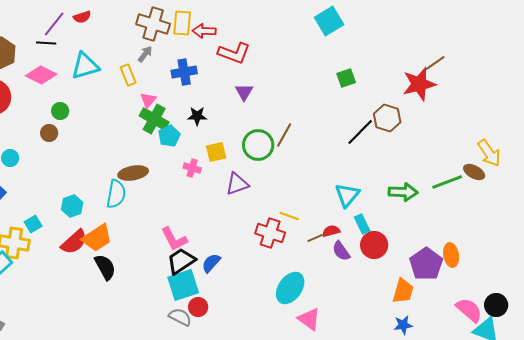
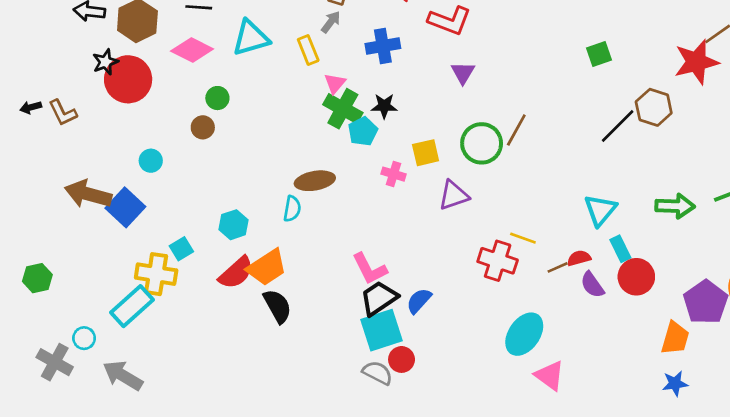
black star: (197, 116) -> (384, 106), moved
cyan semicircle: (116, 194) -> (292, 209), size x0.7

